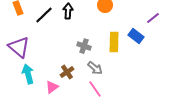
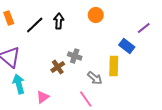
yellow rectangle: (114, 42) -> (114, 66), moved
gray arrow: (95, 68) -> (95, 78), moved
brown cross: (67, 72) -> (58, 67), moved

